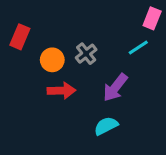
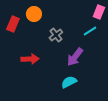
orange circle: (52, 60) -> (34, 14), moved
red arrow: (61, 91) -> (30, 59), moved

